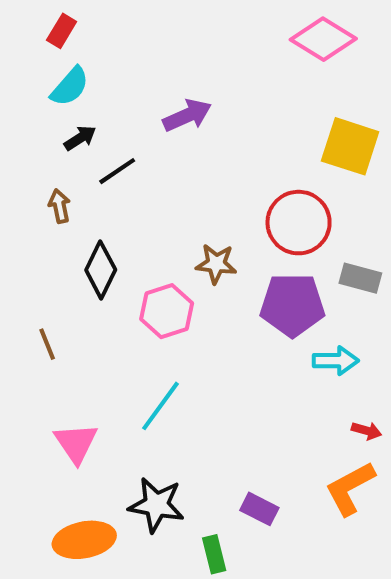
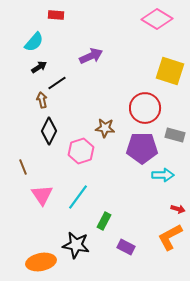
red rectangle: (62, 31) -> (56, 15), moved, turned 63
brown arrow: (60, 206) -> (42, 100), moved
pink triangle: (76, 443) -> (42, 195), moved
green rectangle: (214, 554) -> (104, 221), moved, turned 42

